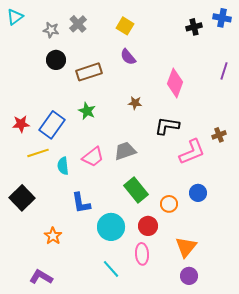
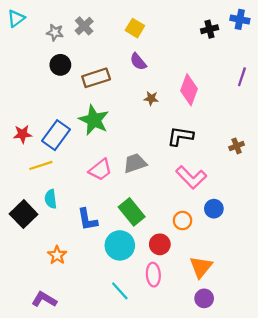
brown star: (135, 103) -> (151, 98), moved
green star: (87, 111) -> (94, 120), size x1.6
pink L-shape: (192, 152) -> (191, 177), moved, turned 68
cyan semicircle: (63, 166) -> (51, 199), moved
green rectangle: (136, 190) -> (132, 212), moved

